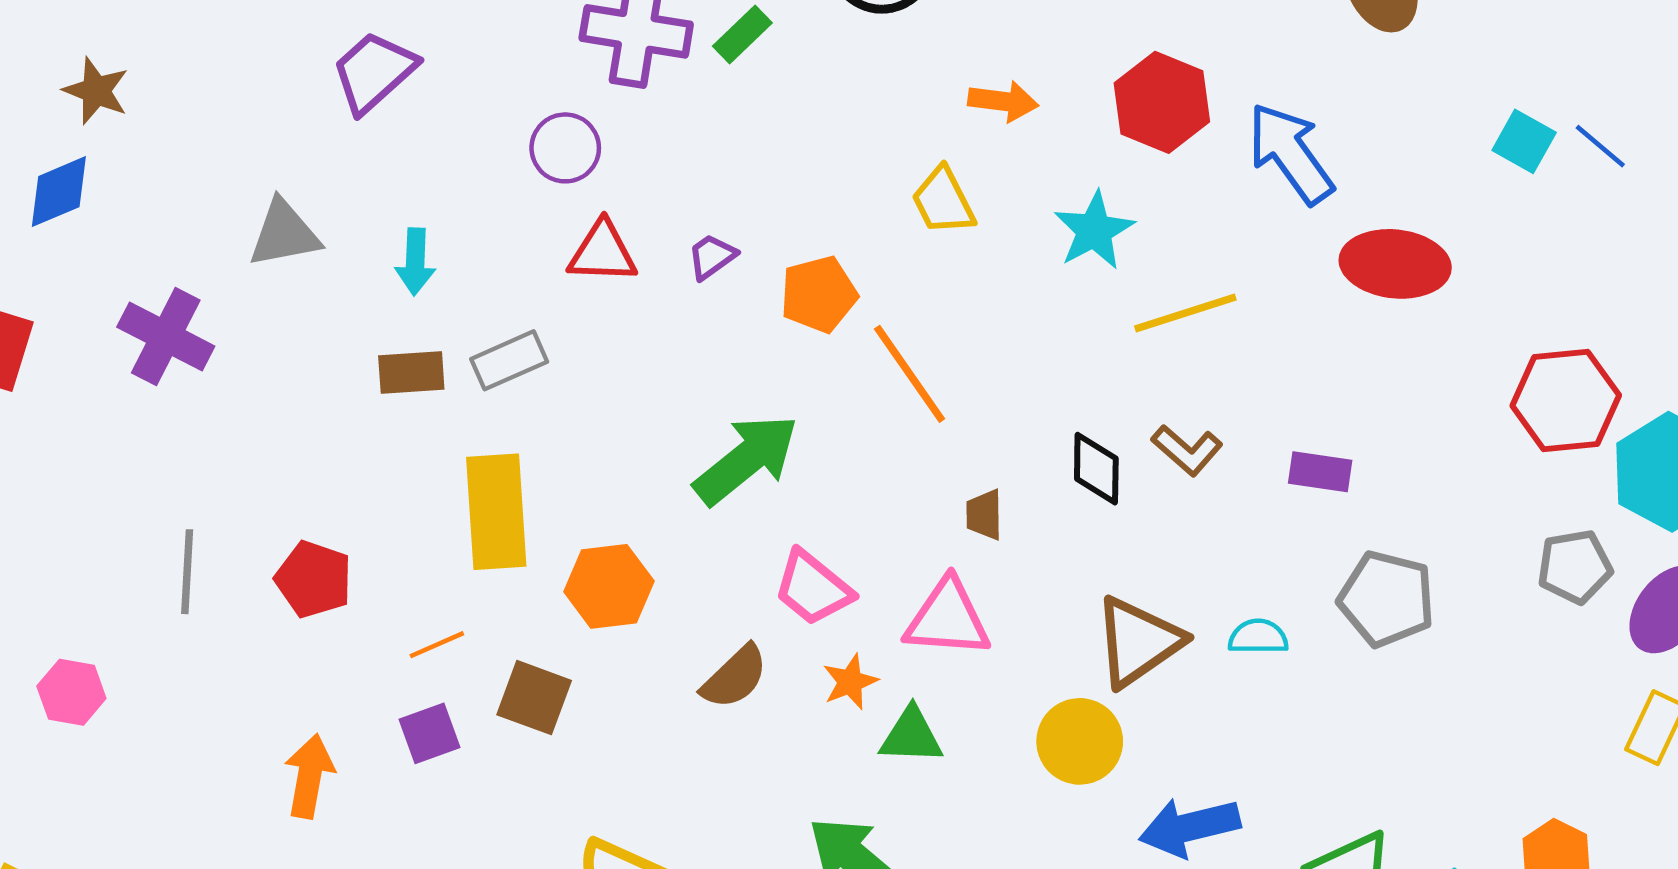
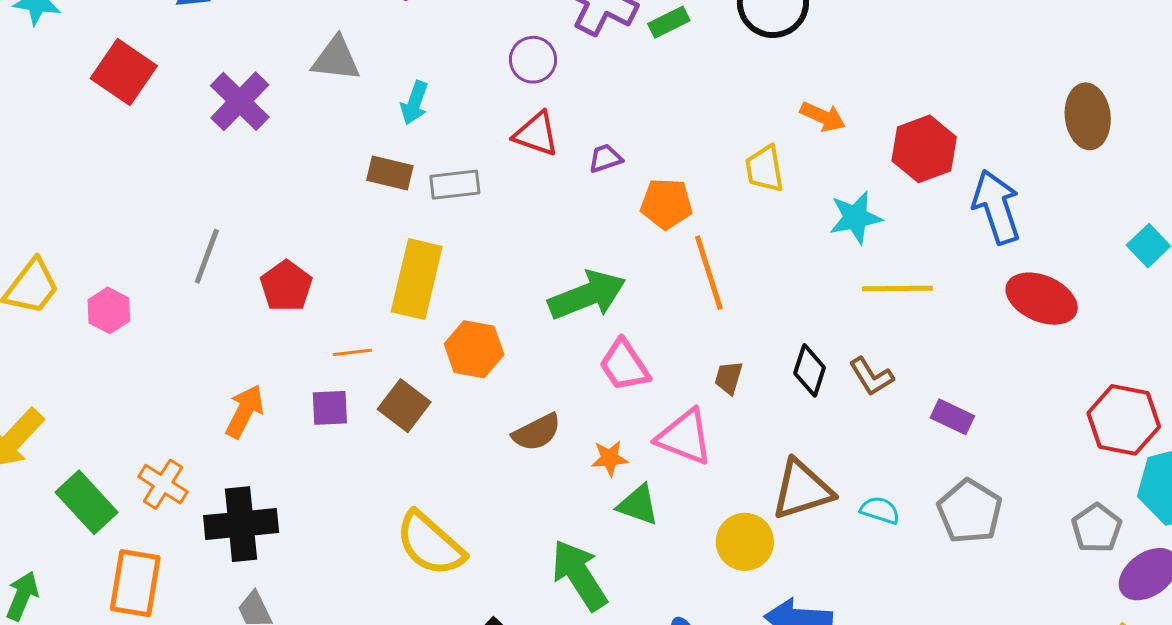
gray pentagon: (1575, 567) -> (1097, 528), turned 30
pink trapezoid: (813, 588) -> (624, 365), moved

